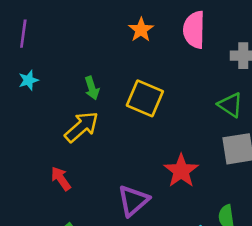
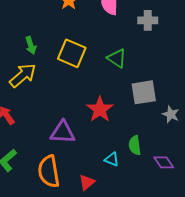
green triangle: (230, 105) -> (117, 58), moved
purple triangle: (133, 201) -> (63, 132), turned 44

